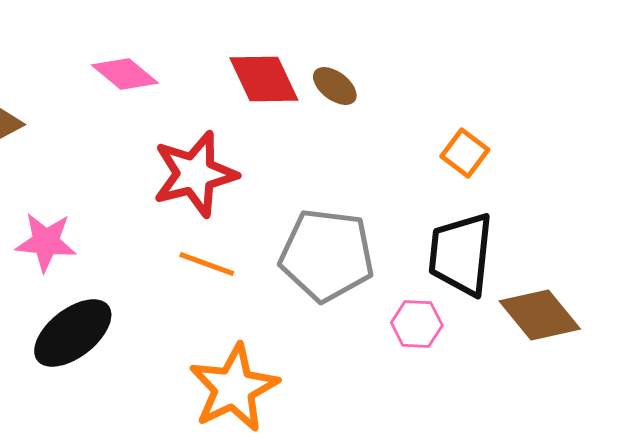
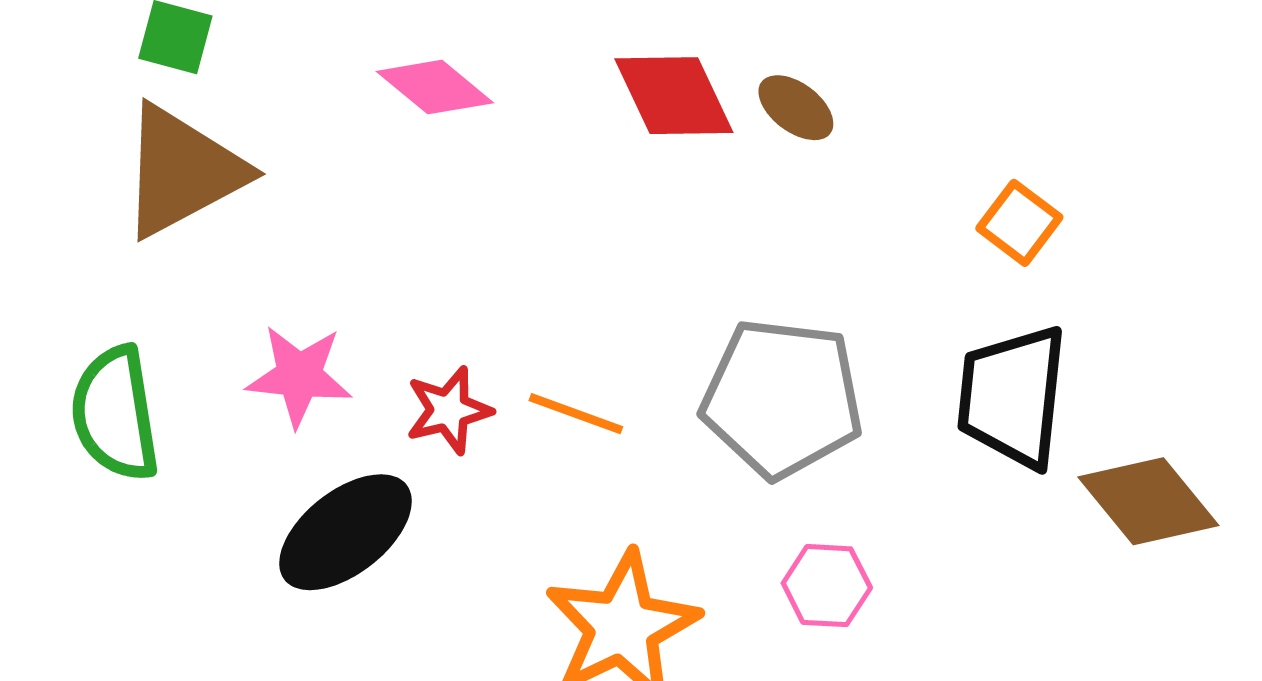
red star: (195, 174) -> (449, 410), moved, size x0.6
pink hexagon: (417, 324) -> (827, 586), moved

